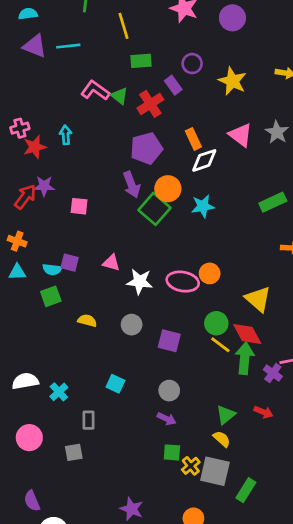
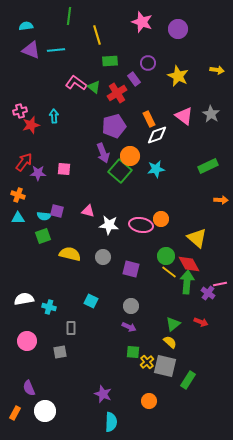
purple star: (44, 186) -> (38, 173), moved
yellow semicircle: (87, 321) -> (70, 254), size x1.5
cyan cross: (59, 392) -> (49, 307), turned -32

